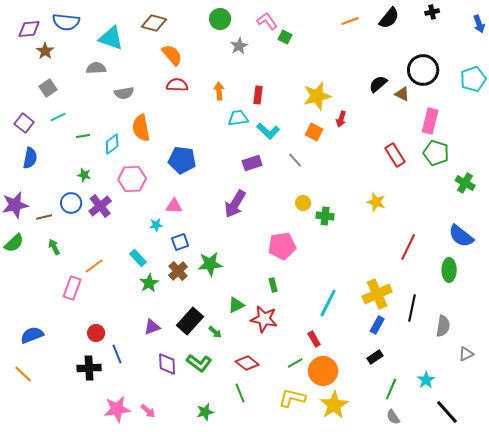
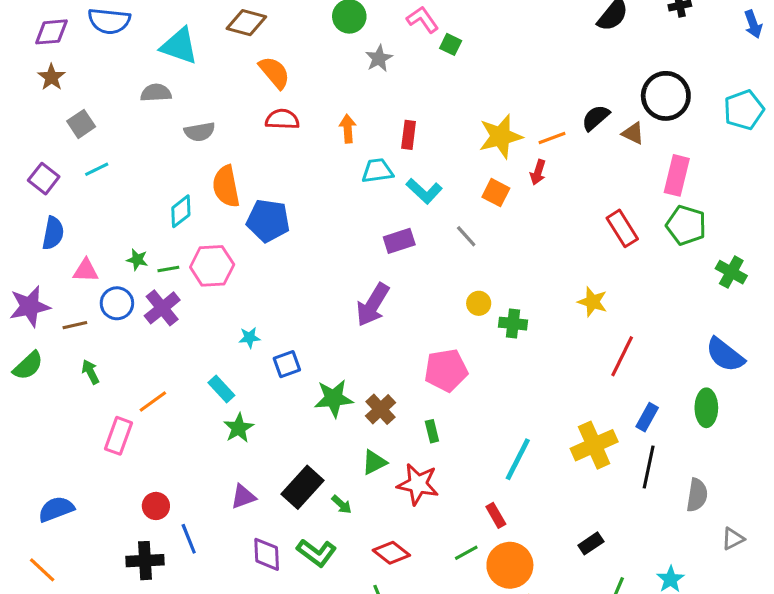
orange line: (350, 21) -> (552, 138), moved
brown star: (45, 51) -> (51, 77), moved
green line: (83, 136) -> (168, 269), moved
blue pentagon: (182, 160) -> (268, 221), moved
pink triangle: (174, 206) -> (86, 271), moved
red line: (408, 247) -> (622, 356), moved
brown cross: (178, 271) -> (380, 409), moved
blue rectangle: (377, 325) -> (647, 417), moved

